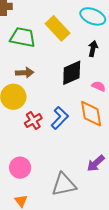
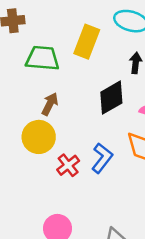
yellow rectangle: (58, 28) -> (87, 42), turned 70
brown arrow: (25, 73) -> (50, 104), turned -54

